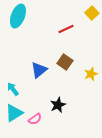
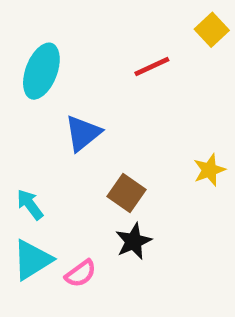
cyan ellipse: (18, 16) -> (41, 71), moved
brown square: (65, 62) -> (127, 193), moved
blue triangle: (39, 70) -> (83, 133), moved

